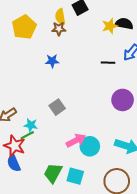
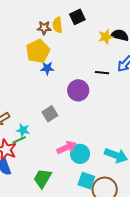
yellow pentagon: (24, 27) -> (38, 51), moved
brown star: (59, 29) -> (44, 28), moved
purple circle: (123, 100) -> (78, 90), moved
cyan square: (75, 176) -> (86, 181), moved

